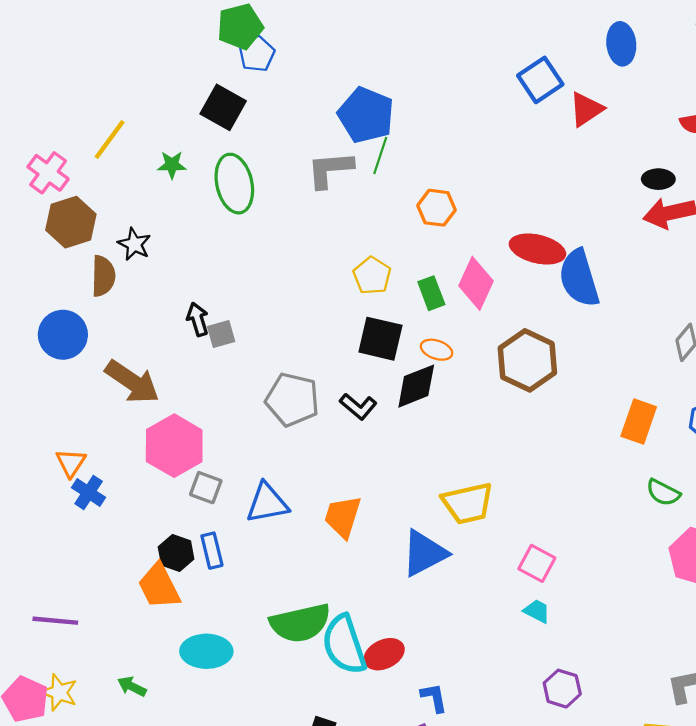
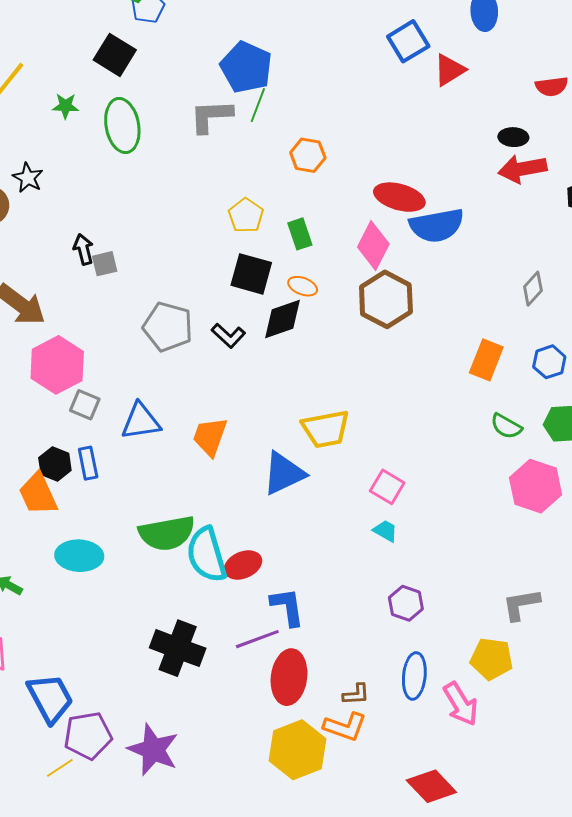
blue semicircle: (579, 278) -> (437, 225), turned -86
pink diamond: (476, 283) -> (373, 246), moved
blue L-shape: (434, 698) -> (287, 607), size x1.4

